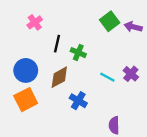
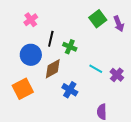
purple arrow: (133, 27) -> (119, 24), turned -126
blue circle: (26, 70) -> (31, 55), moved
purple cross: (131, 74) -> (117, 75), moved

